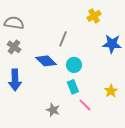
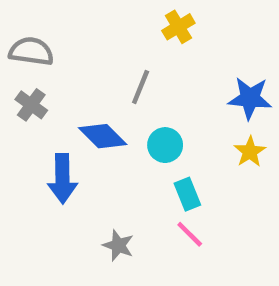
yellow cross: (94, 16) -> (178, 27), moved
blue arrow: (15, 80) -> (62, 178), moved
cyan rectangle: (73, 87) -> (187, 194), moved
yellow star: (111, 91) -> (250, 152), moved

